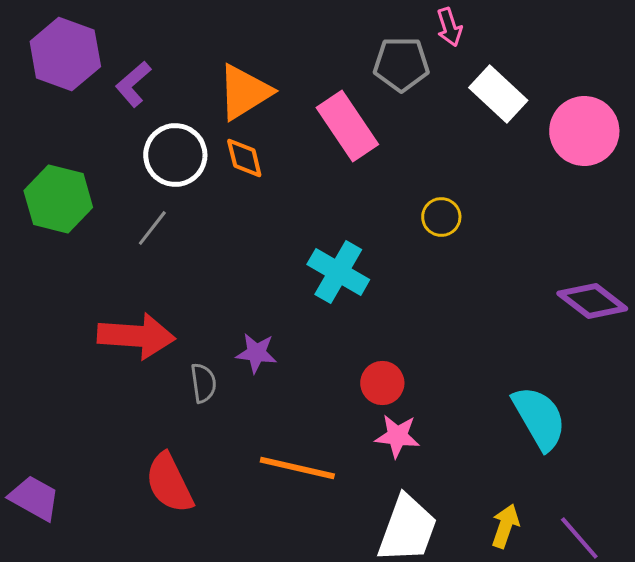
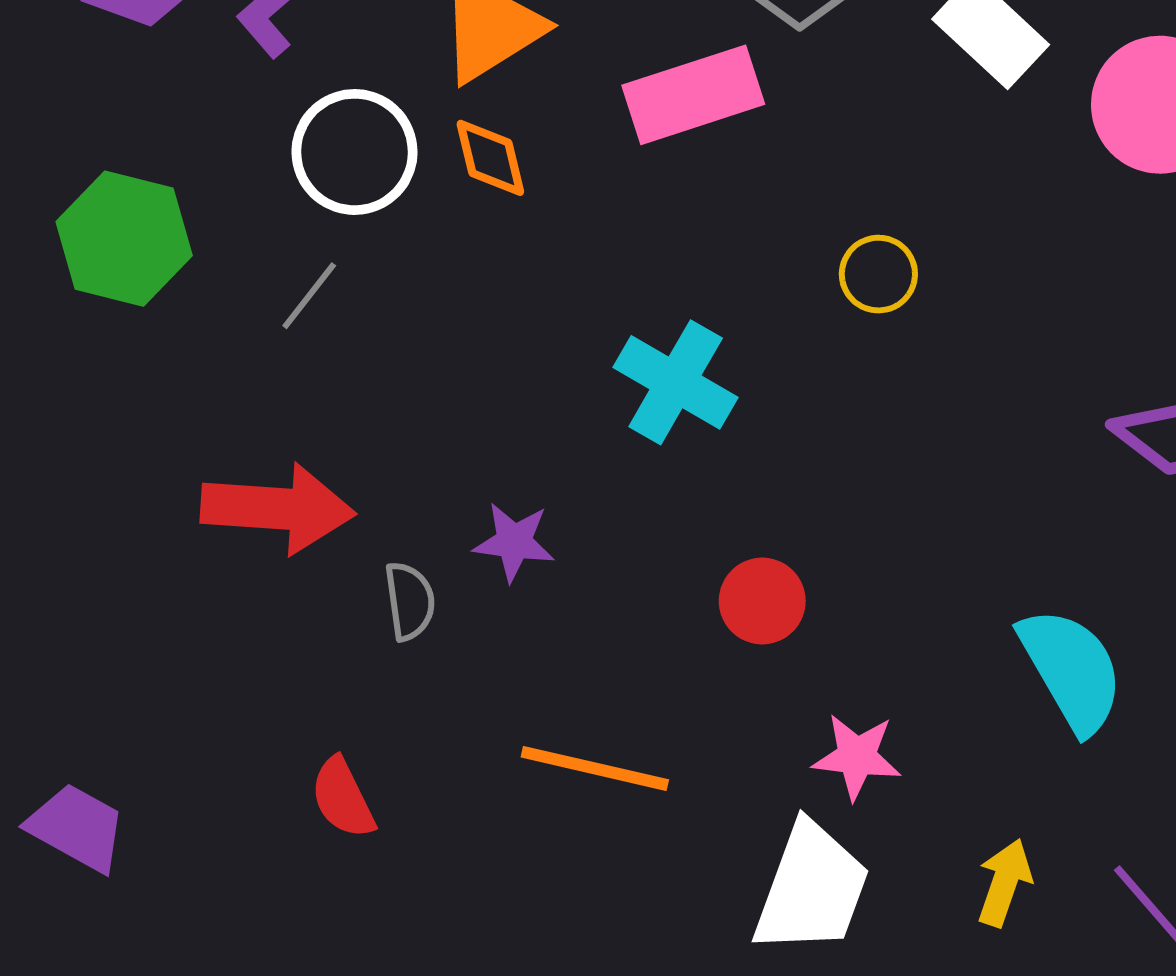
pink rectangle: (347, 126) -> (693, 95), turned -74
pink star: (397, 436) -> (857, 757), moved
red semicircle: (169, 483) -> (343, 798), size x0.7

